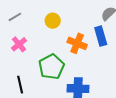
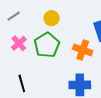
orange cross: (77, 43) -> (83, 50), moved
green pentagon: (51, 67) -> (47, 45), moved

